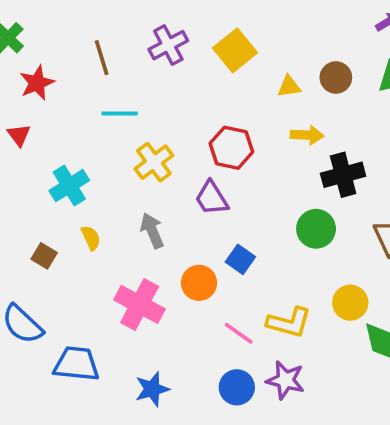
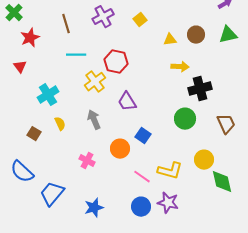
yellow square: (235, 50) -> (140, 20), size x0.6
red hexagon: (231, 148) -> (116, 62), moved
pink cross: (140, 304) -> (87, 161), size x0.6
blue trapezoid: (76, 364) -> (52, 194), turned -56

